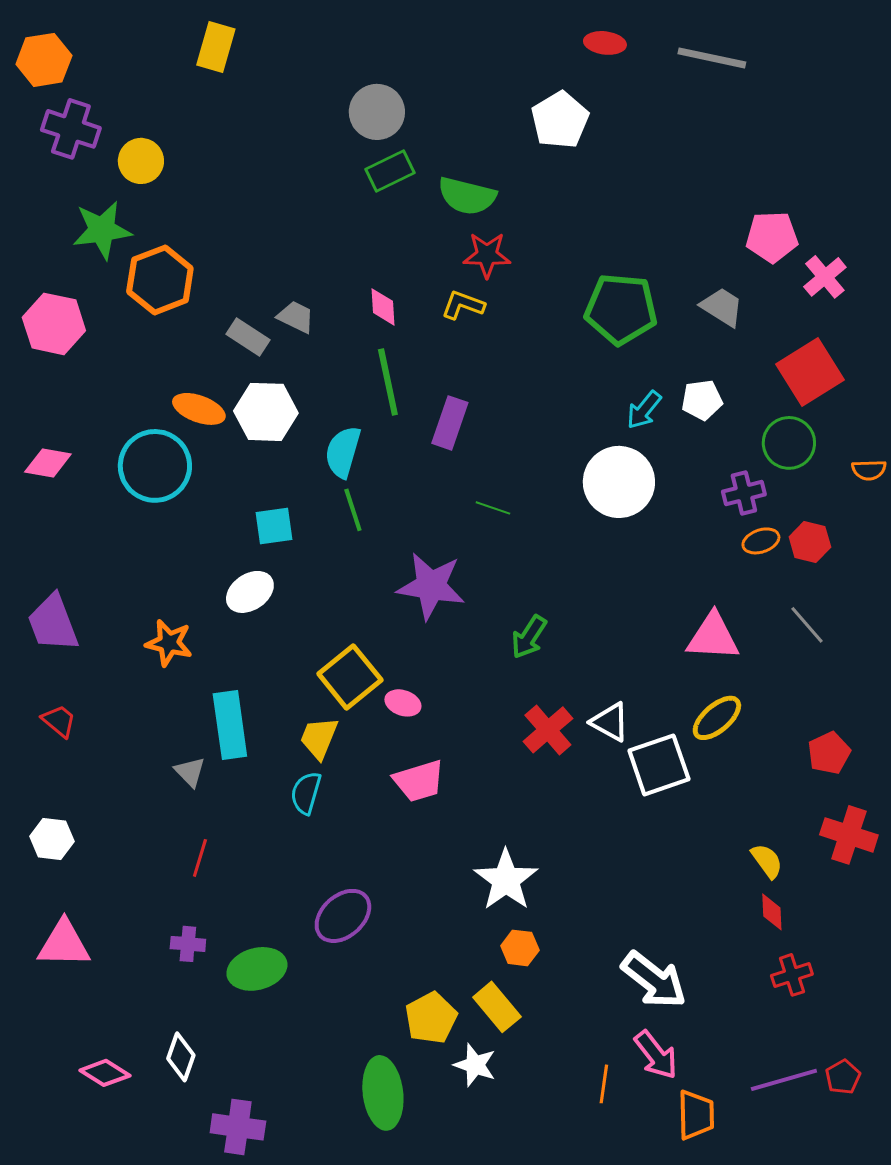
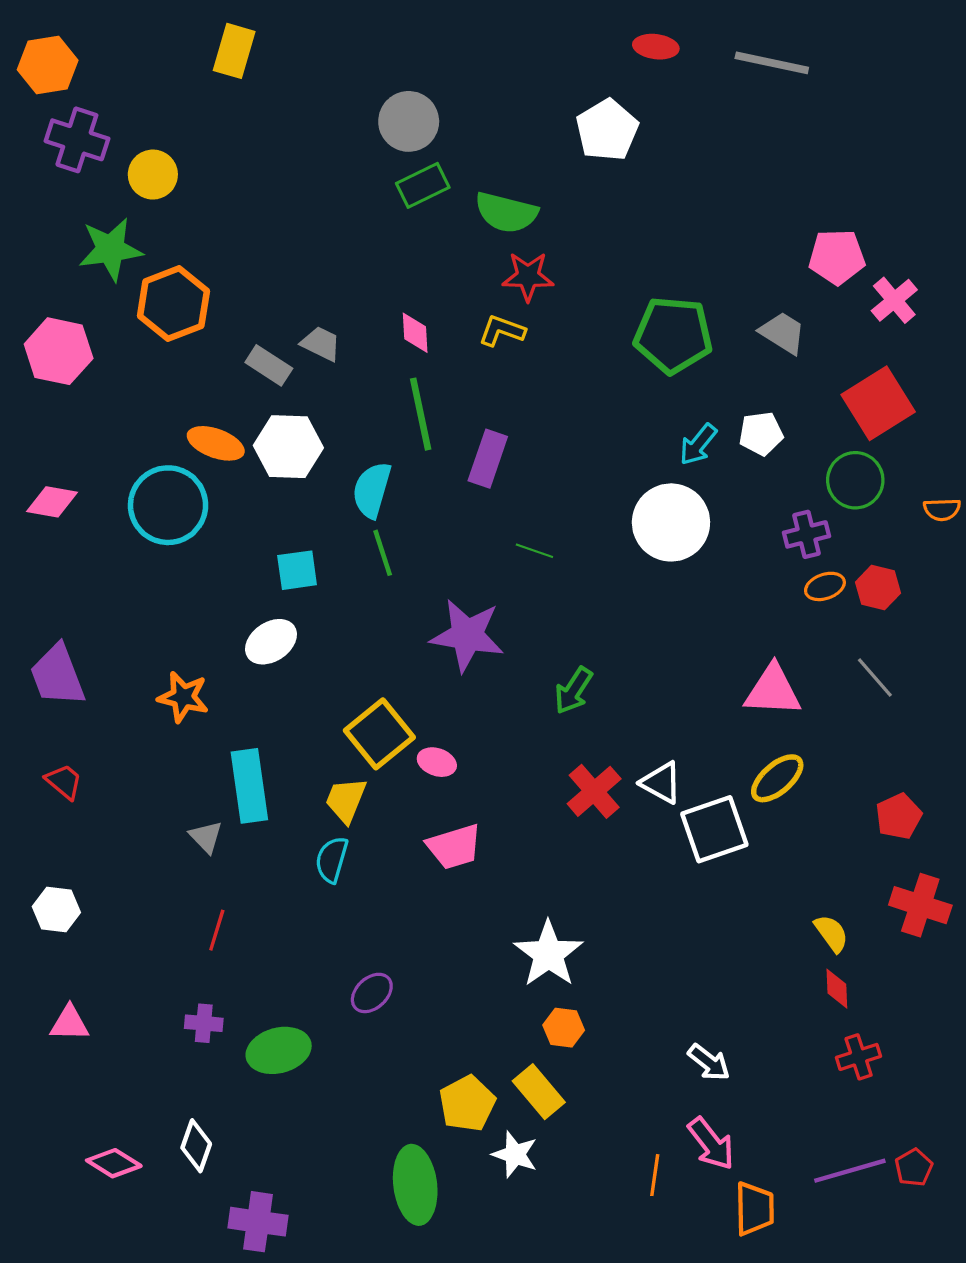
purple ellipse: (343, 916) -> (372, 993), size x0.7
pink triangle: (64, 944) -> (69, 1023), size x0.7
white arrow: (654, 980) -> (709, 1062), size x0.6

